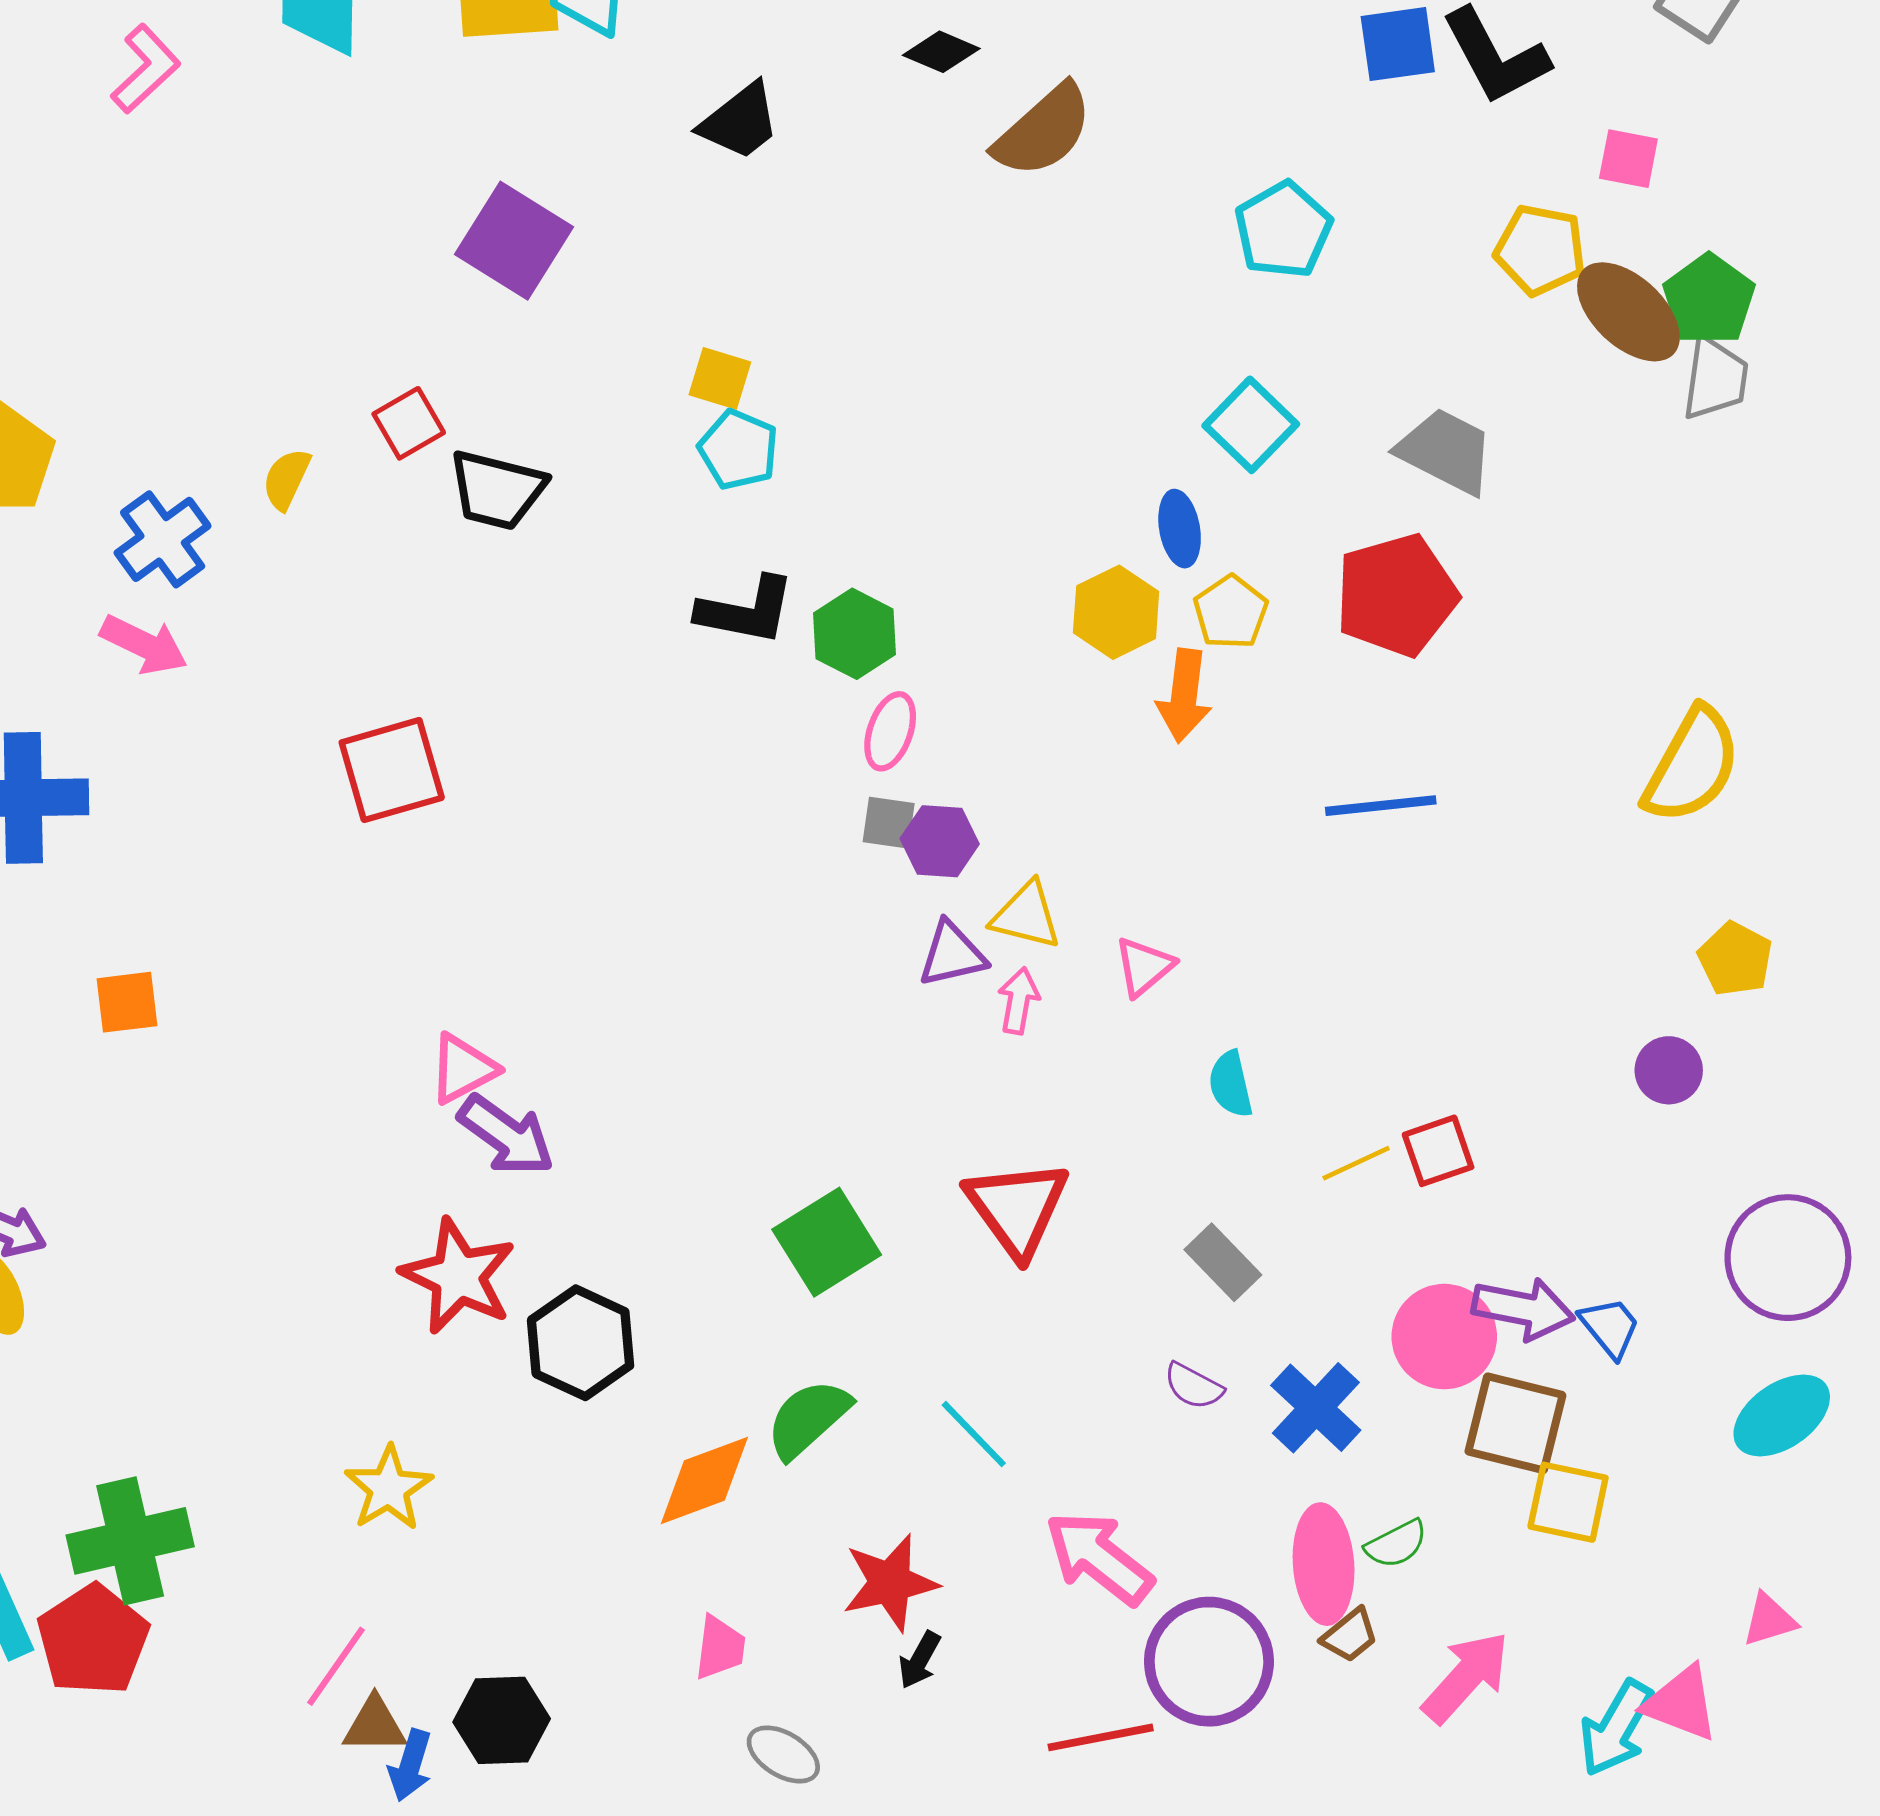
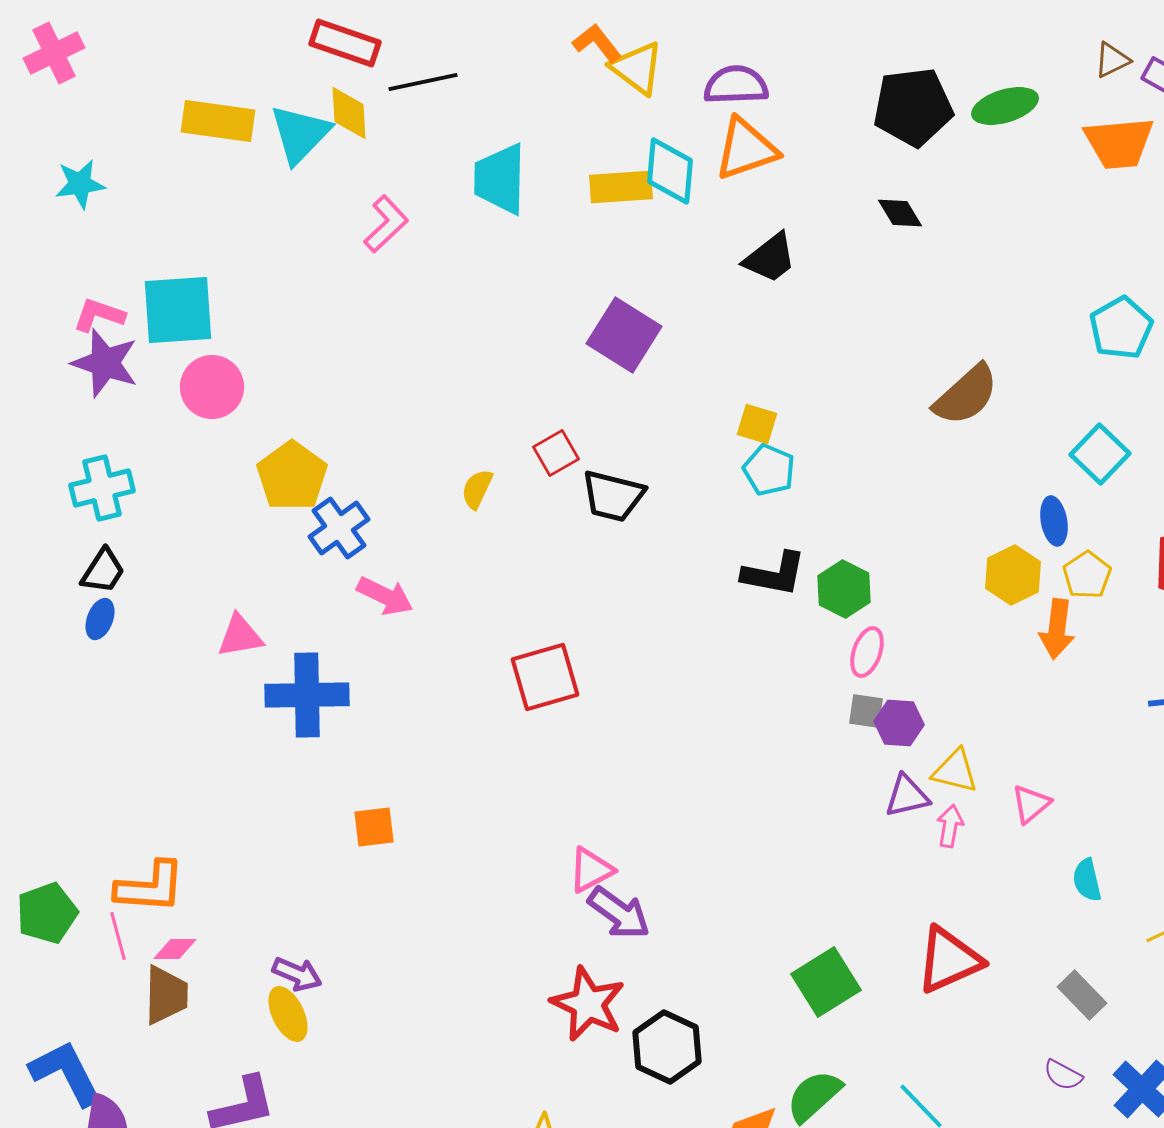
black diamond: (941, 52) -> (900, 213), turned 36
brown semicircle: (1043, 131) -> (966, 395), moved
blue cross: (163, 539) -> (339, 528), moved
red triangle: (1017, 1208) -> (949, 960), turned 42

